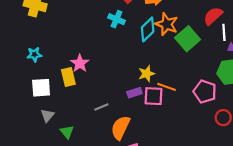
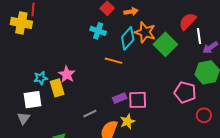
cyan star: (34, 54) -> (41, 78), moved
yellow star: (147, 74) -> (127, 121), moved
orange line: (166, 87) -> (114, 61), moved
gray triangle: (47, 115) -> (24, 118), moved

